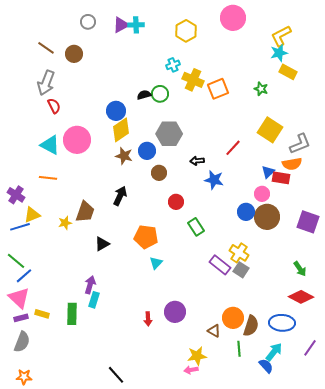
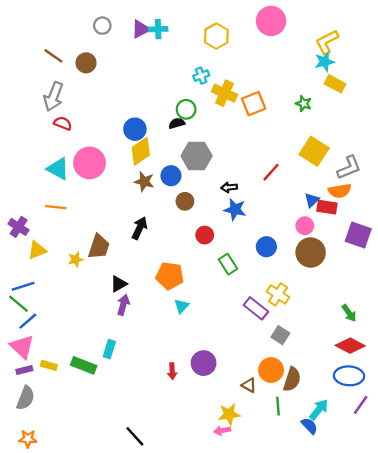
black semicircle: (144, 95) -> (177, 123), moved
red semicircle: (54, 106) -> (63, 123), turned -42
blue star: (214, 180) -> (235, 209), moved
blue circle: (246, 212) -> (266, 247), moved
purple square: (308, 222) -> (358, 235), moved
blue line: (20, 227) -> (23, 286), moved
gray square: (241, 270) -> (280, 335), moved
purple arrow: (90, 285) -> (123, 305), moved
green rectangle: (72, 314) -> (84, 365), turned -70
blue ellipse: (282, 323) -> (349, 376), moved

